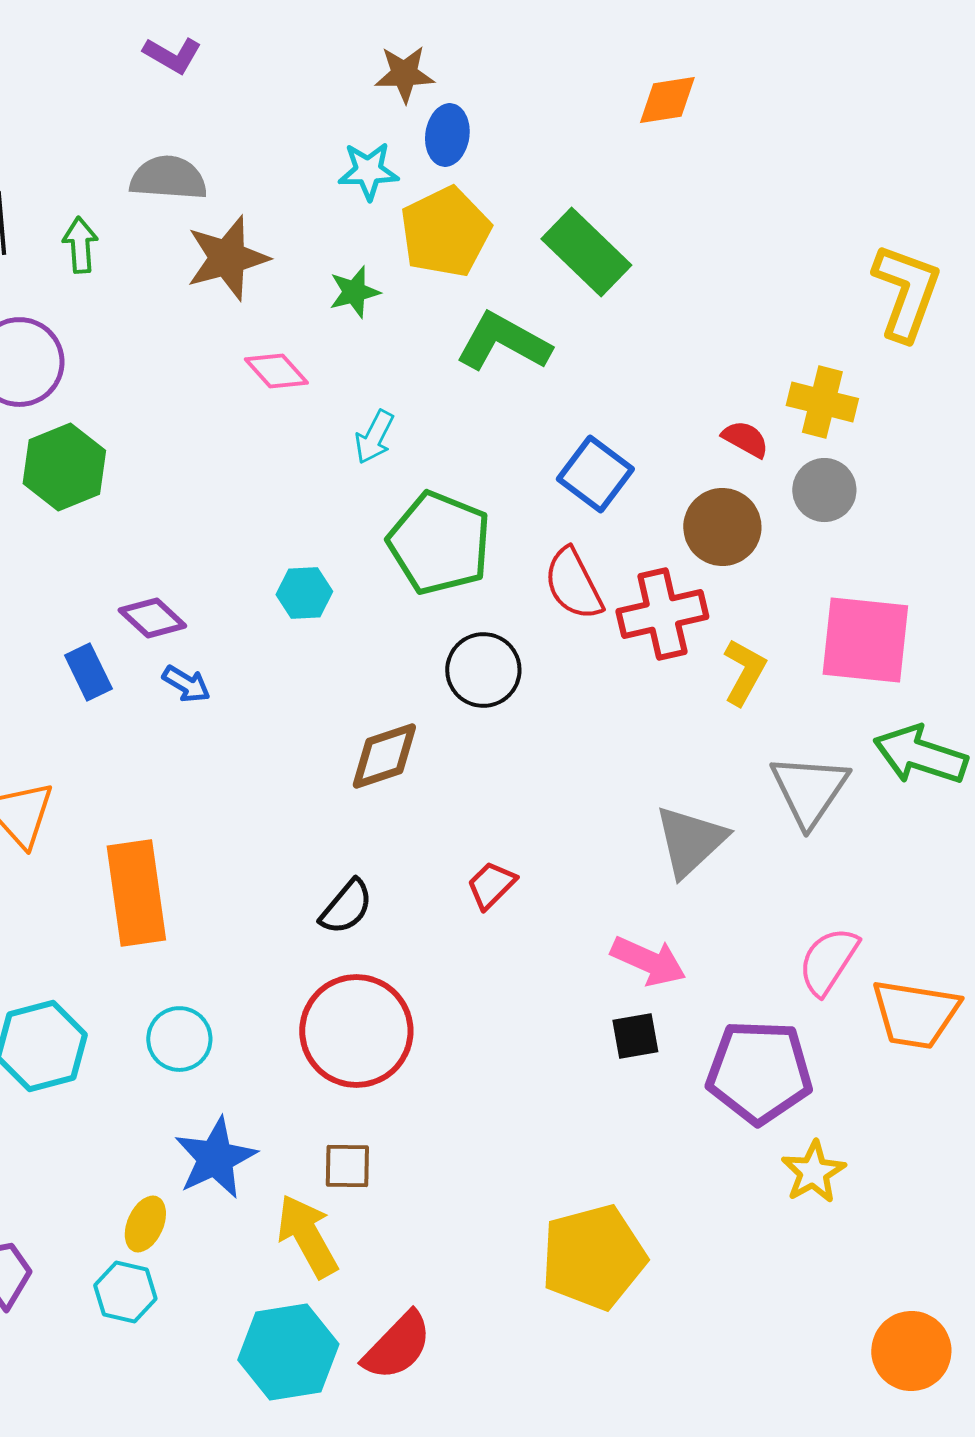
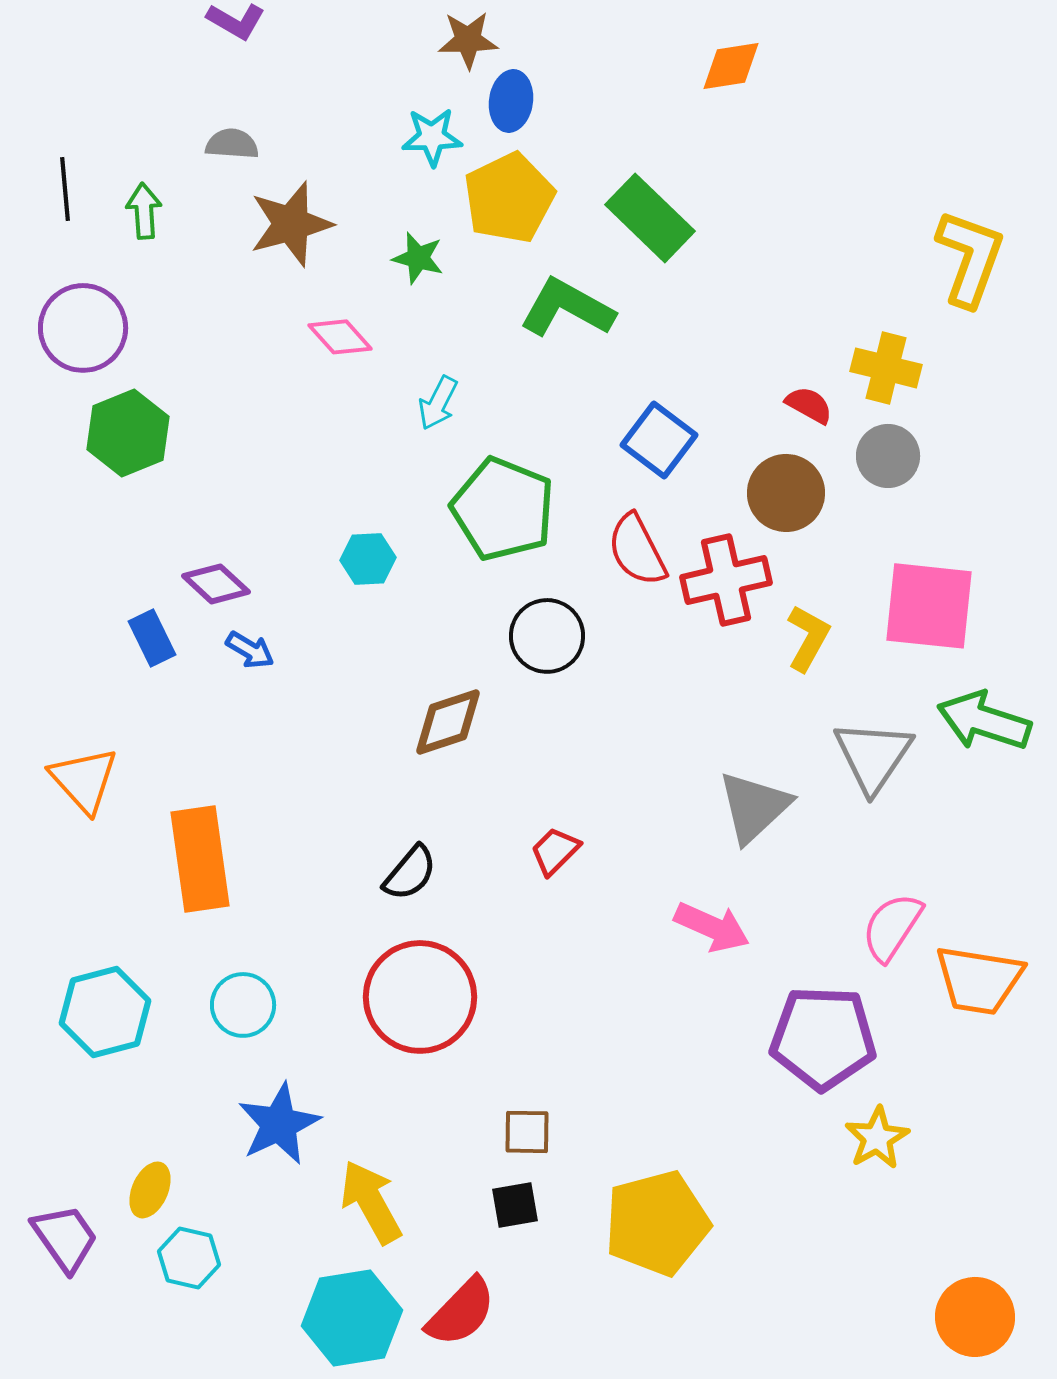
gray semicircle: (168, 178) -> (232, 144), size x0.7
green star: (354, 292) -> (418, 258), turned 30
black square: (635, 1036) -> (515, 1205), moved
brown square: (347, 1166) -> (527, 1132), moved
yellow ellipse: (145, 1224) -> (150, 1190), moved

